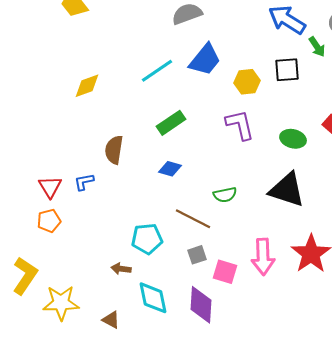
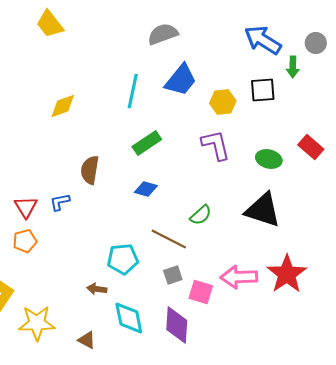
green arrow: (317, 47) -> (293, 67), turned 35
cyan line: (157, 71) -> (133, 91), turned -44
green semicircle: (225, 195) -> (201, 215), turned -30
pink arrow: (263, 257) -> (239, 277), turned 90

